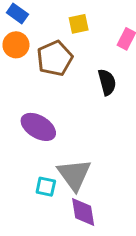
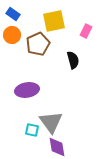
yellow square: (79, 24) -> (54, 21), size x1.6
purple ellipse: (38, 127) -> (27, 90), turned -40

